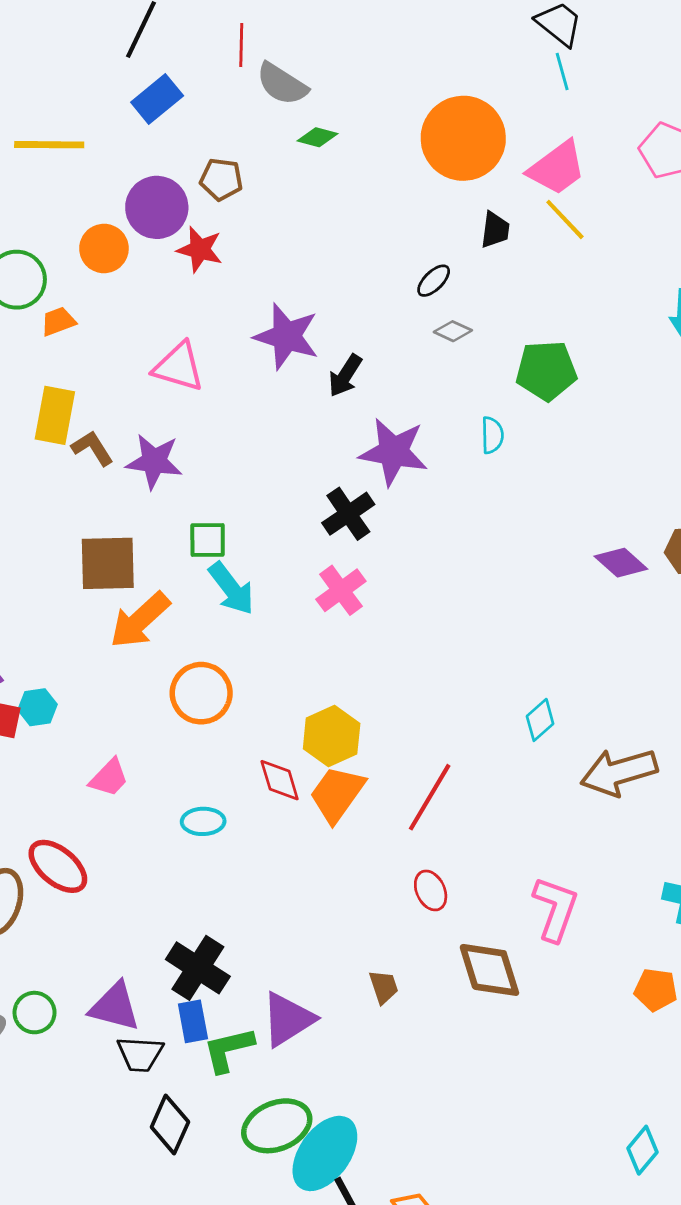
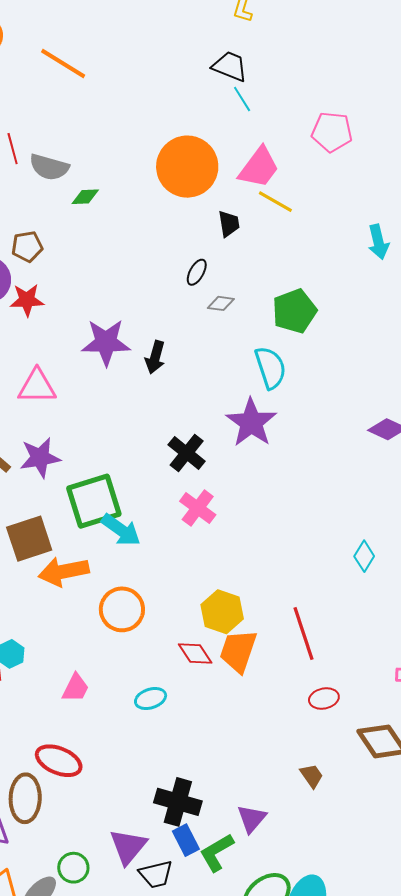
cyan semicircle: (492, 435) -> (270, 368), size x1.6
purple star: (394, 452) -> (251, 422), moved, turned -30
green square: (208, 540) -> (94, 501), size x1.8
orange arrow: (140, 620) -> (64, 572), turned 48
red line: (430, 797) -> (304, 634), turned -32
red ellipse: (431, 890) -> (324, 698), turned -60
purple triangle: (115, 1007) -> (128, 847), turned -48
purple triangle: (288, 1019) -> (252, 819), size x0.7

